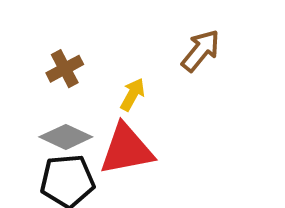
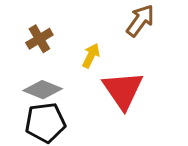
red triangle: (126, 150) -> (123, 90), moved, turned -51

